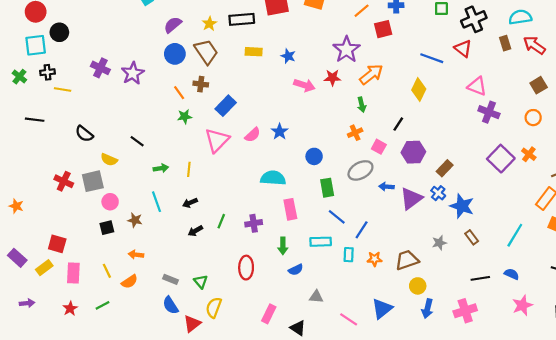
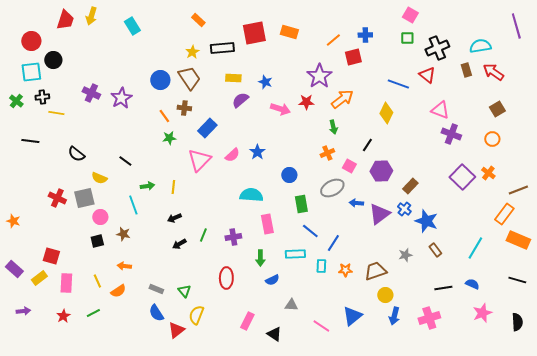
purple semicircle: (173, 25) -> (240, 100), moved
cyan line: (157, 202) -> (133, 205), moved

